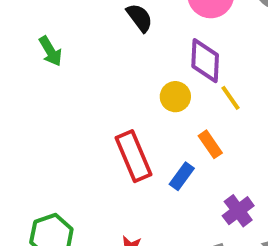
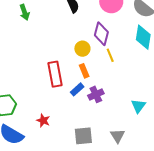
orange rectangle: (210, 144) -> (84, 71), moved
purple cross: (238, 211) -> (96, 94), moved

